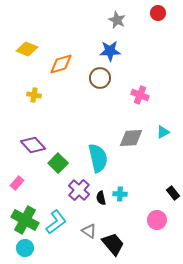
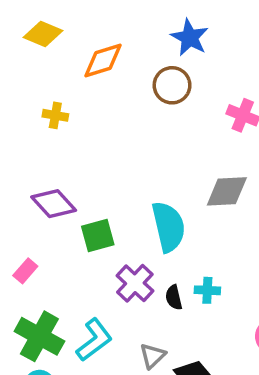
blue star: (110, 51) -> (190, 38), turned 30
green square: (58, 163) -> (98, 236), turned 30
gray triangle: (89, 231) -> (153, 356), turned 42

